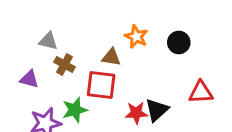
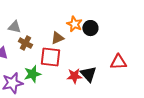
black circle: (179, 42) -> (90, 28), moved
brown triangle: (111, 57) -> (57, 38), turned -32
black triangle: (157, 110) -> (88, 74), turned -30

